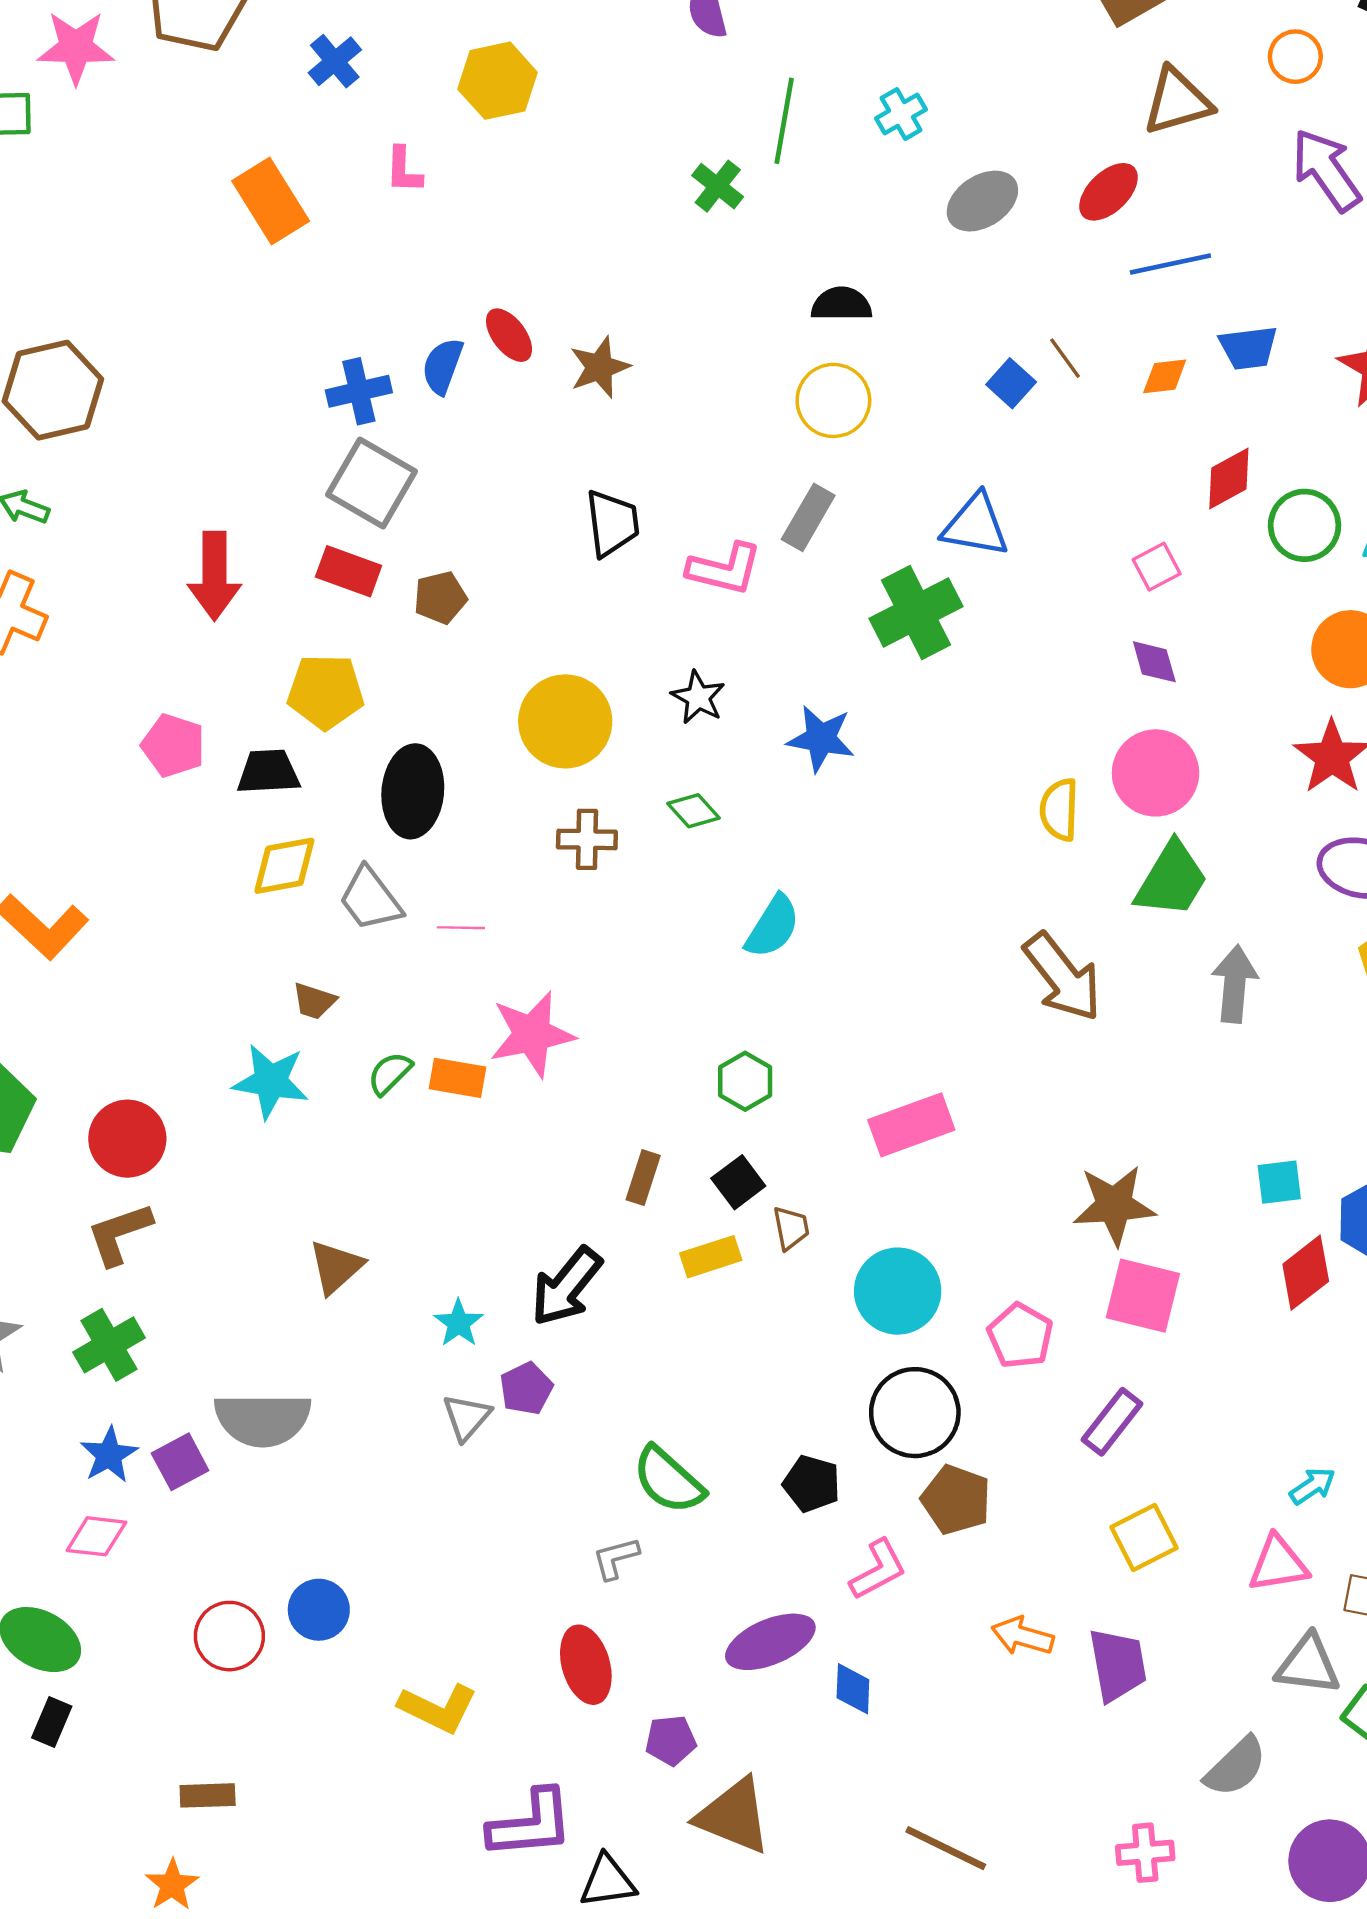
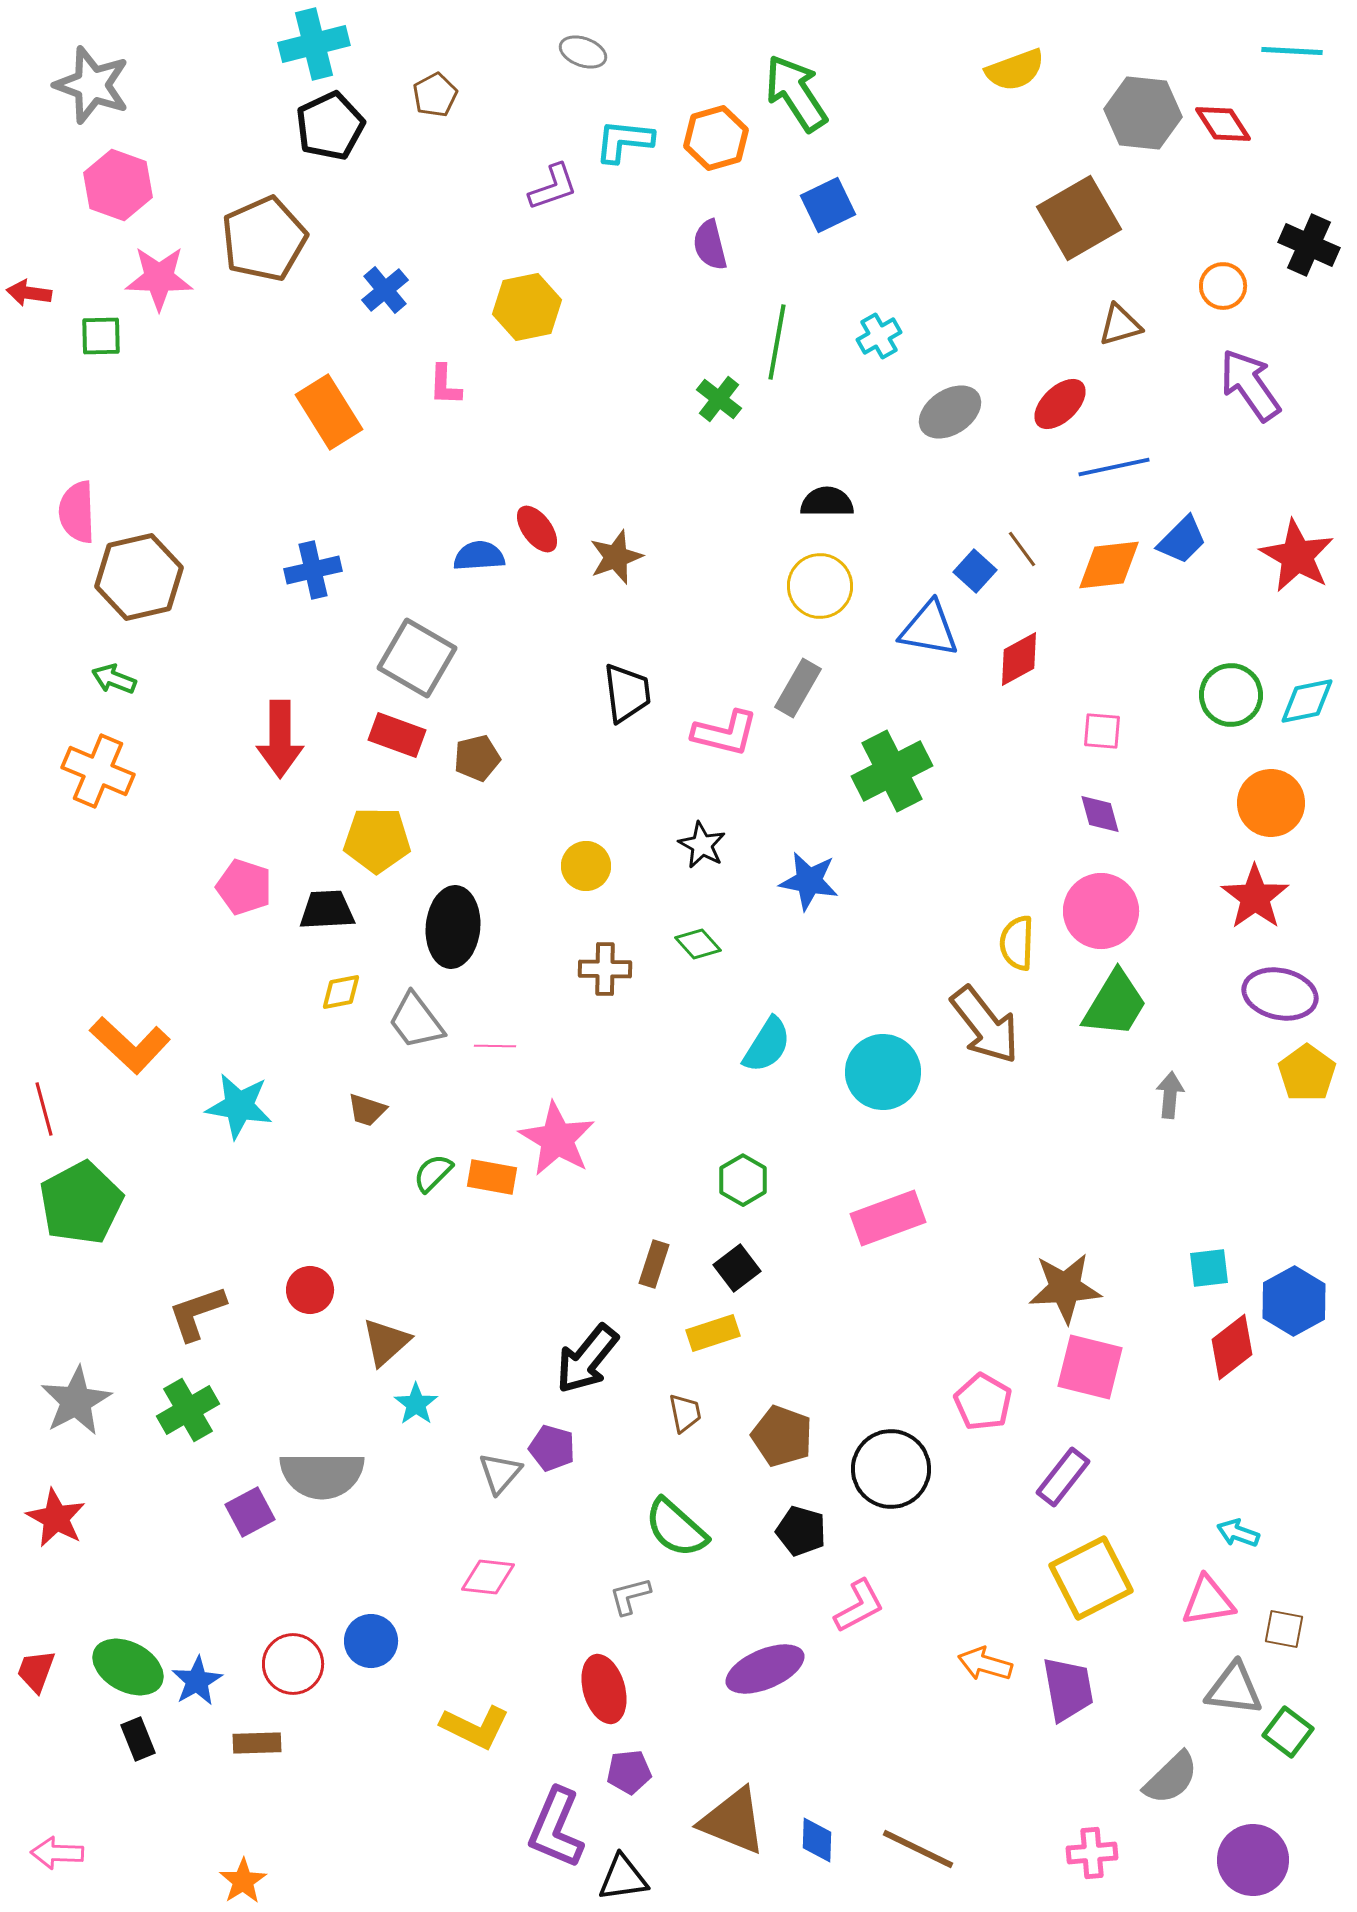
brown triangle: (1177, 101) -> (1120, 325), size x0.7
blue trapezoid: (1248, 348) -> (1182, 540), turned -38
blue semicircle: (443, 366) -> (479, 556), turned 66
orange diamond: (1165, 376) -> (1109, 565), size x1.6
blue cross: (359, 391) -> (313, 570), moved
red diamond: (1229, 478) -> (1019, 659), moved
blue triangle: (976, 525) -> (929, 629), moved
pink square: (1157, 567) -> (1102, 731), turned 33
yellow circle: (565, 721) -> (586, 866), size x0.6
yellow diamond: (284, 866) -> (341, 992), size x0.7
brown arrow: (1063, 977) -> (985, 1025), moved
gray arrow: (1235, 984) -> (1170, 1095), size x0.7
pink star: (532, 1034) -> (557, 1139), turned -30
cyan star: (271, 1081) -> (239, 1106), moved
red circle: (127, 1139) -> (310, 1290), moved, size x0.7
brown trapezoid: (791, 1228) -> (685, 1413), moved
cyan circle: (898, 1291) -> (883, 1072), moved
cyan star: (459, 1323) -> (416, 1404), moved
purple pentagon: (526, 1388) -> (552, 1448), turned -30
blue star: (109, 1455) -> (197, 1681), moved
cyan arrow: (1313, 1486) -> (1238, 1533), turned -126
brown pentagon: (956, 1500) -> (782, 1436), moved
pink diamond: (96, 1536) -> (488, 1577), moved
yellow square: (1144, 1537) -> (1091, 1578), size x1.4
blue diamond: (853, 1689) -> (817, 1840), moved
black rectangle: (52, 1722) -> (138, 1739), turned -45
purple pentagon: (671, 1740) -> (629, 1772), moved
brown rectangle: (208, 1795) -> (257, 1743), moved
purple L-shape: (531, 1824) -> (556, 1828), turned 118

